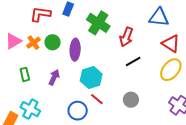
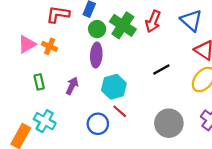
blue triangle: (159, 17) -> (191, 20), turned 35
red arrow: (126, 37) -> (153, 21), moved
green circle: (52, 42) -> (97, 29), moved
orange cross: (33, 43) -> (50, 46), turned -32
gray circle: (131, 100) -> (169, 123), moved, size x1.6

